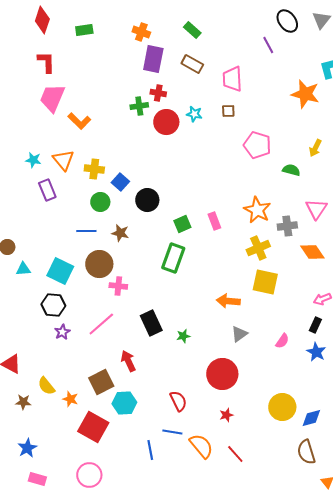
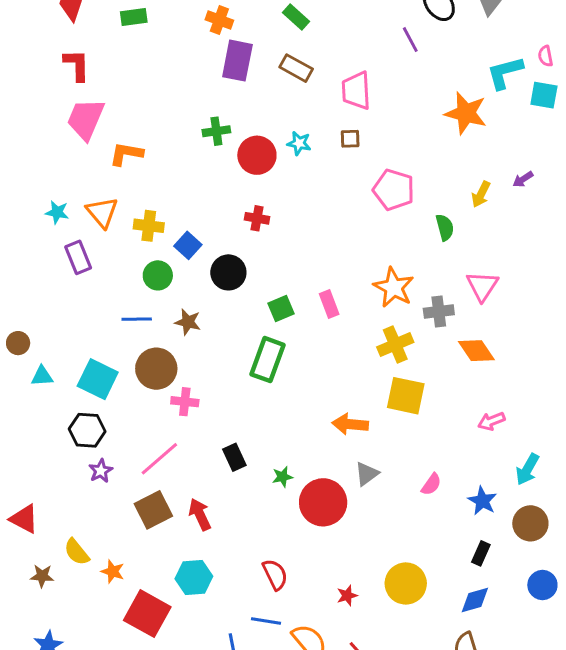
red cross: (158, 93) -> (257, 218), moved
orange L-shape: (79, 121) -> (126, 154), turned 145
green semicircle: (291, 170) -> (445, 227), turned 60
black rectangle: (151, 323) -> (234, 457), size x0.7
black rectangle: (315, 325) -> (481, 553), moved
red circle: (222, 374) -> (323, 502), moved
brown square: (101, 382) -> (153, 510), moved
yellow circle: (282, 407) -> (406, 583), moved

